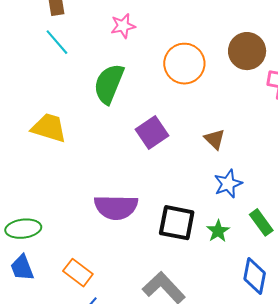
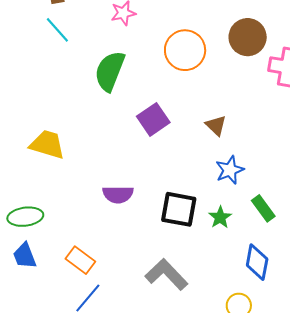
yellow trapezoid: (49, 128) -> (47, 144), moved
purple semicircle: (116, 207) -> (118, 194), size x0.7

